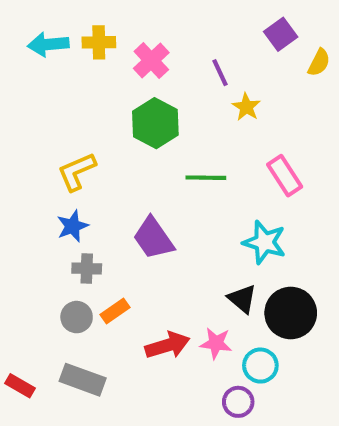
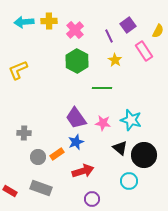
purple square: (281, 34) -> (128, 25), moved
yellow star: (246, 107) -> (115, 60), moved
yellow L-shape: (77, 172) -> (18, 70), moved
pink rectangle: (285, 176) -> (144, 51), moved
blue star: (73, 226) -> (76, 142), moved
gray cross: (87, 269) -> (24, 133), moved
pink star: (216, 343) -> (103, 123), moved
purple circle: (238, 402) -> (92, 199), moved

